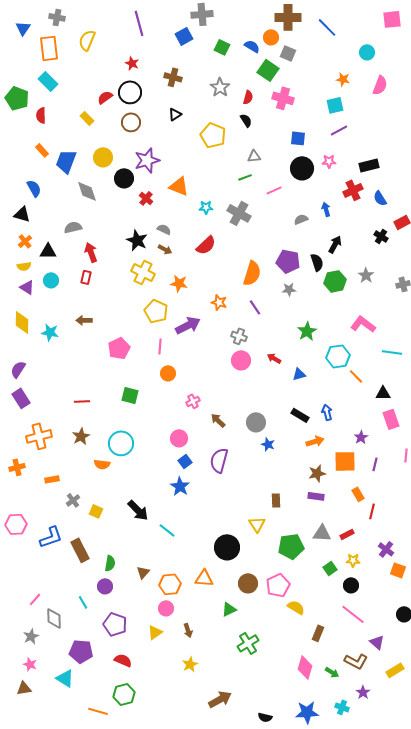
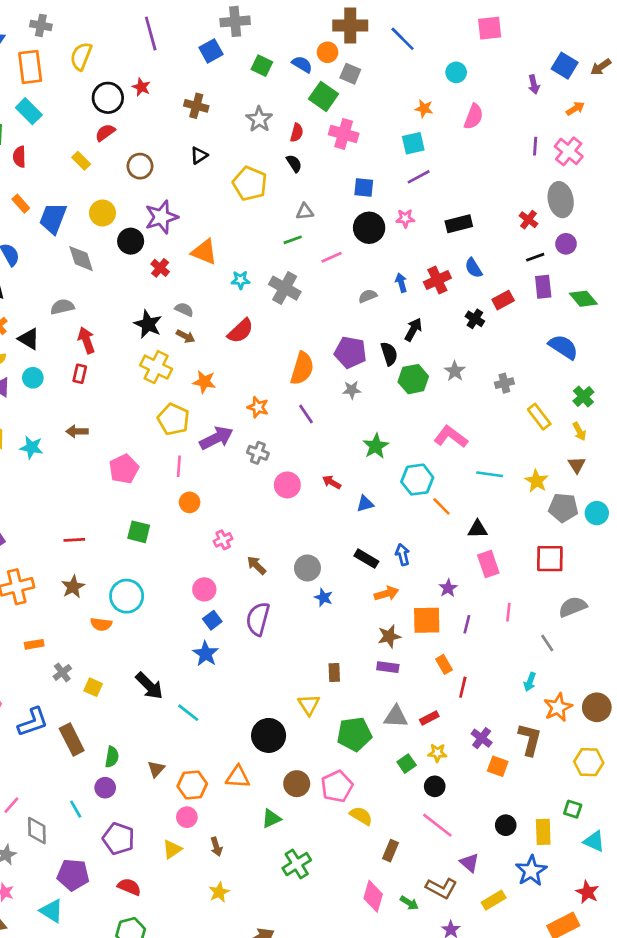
black circle: (130, 92) -> (108, 98), moved
red cross: (353, 190) -> (437, 280), moved
black triangle: (48, 251) -> (29, 339), turned 30
gray cross: (239, 336) -> (258, 453), moved

